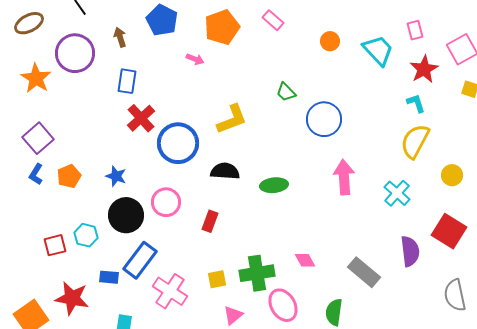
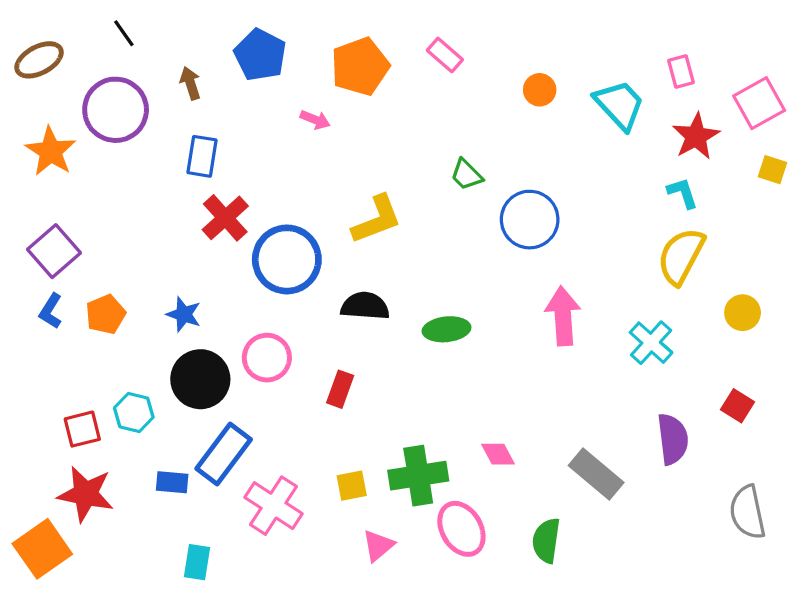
red square: (449, 231) -> (738, 406), size x0.6
red star: (72, 298) -> (86, 494), moved

